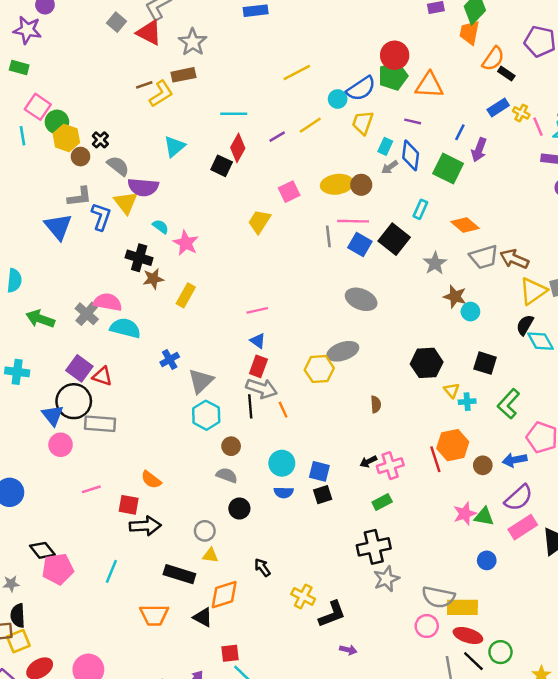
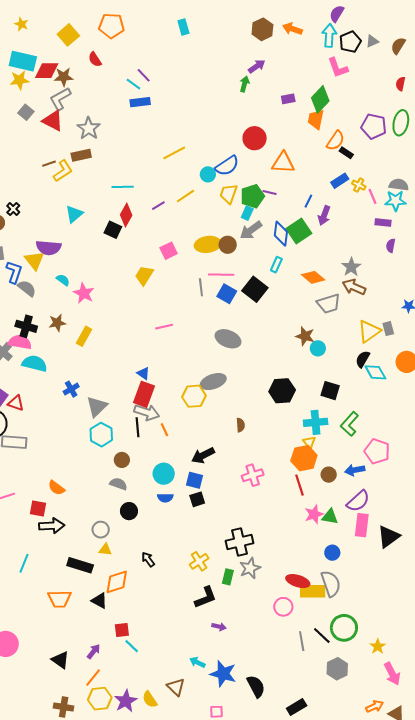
green pentagon: (393, 76) -> (252, 196), moved
blue diamond: (411, 155) -> (281, 234), moved
gray semicircle: (118, 166) -> (27, 288), moved
gray arrow: (390, 167) -> (251, 230), size x1.6
green square: (448, 169) -> (299, 231), turned 30
black cross: (139, 258) -> (26, 326), moved
brown arrow: (514, 259) -> (354, 287), moved
gray star: (435, 263) -> (351, 267), moved
pink line: (257, 310) -> (164, 327), moved
red rectangle: (258, 366) -> (144, 394), size x1.4
yellow triangle: (452, 390) -> (309, 442), moved
cyan cross: (467, 402) -> (316, 422), size x1.6
red line: (435, 459) -> (299, 485), moved
black arrow: (368, 461) -> (203, 455), moved, size x1.6
green rectangle: (382, 502) -> (228, 577), moved, turned -49
pink rectangle: (523, 527) -> (362, 525), turned -50
yellow cross: (303, 596) -> (199, 561), moved, turned 30
gray semicircle: (438, 597) -> (331, 584), moved, turned -120
red ellipse: (468, 636) -> (298, 581), moved
green circle: (500, 652) -> (344, 628), size x1.4

